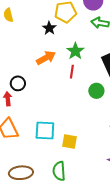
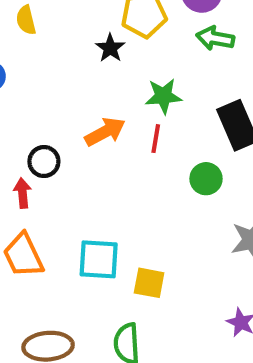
green star: (75, 51) -> (163, 96), turned 30
orange arrow: (46, 58) -> (105, 132), moved

